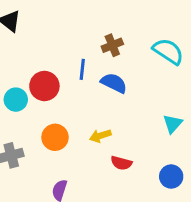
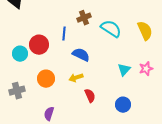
cyan semicircle: (168, 51) -> (111, 29), moved
blue semicircle: (114, 83) -> (81, 55), moved
red semicircle: (121, 163) -> (90, 96), turned -128

